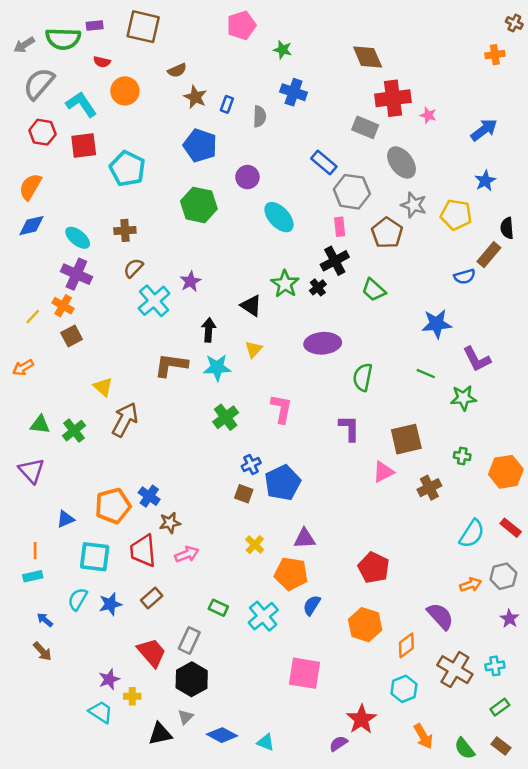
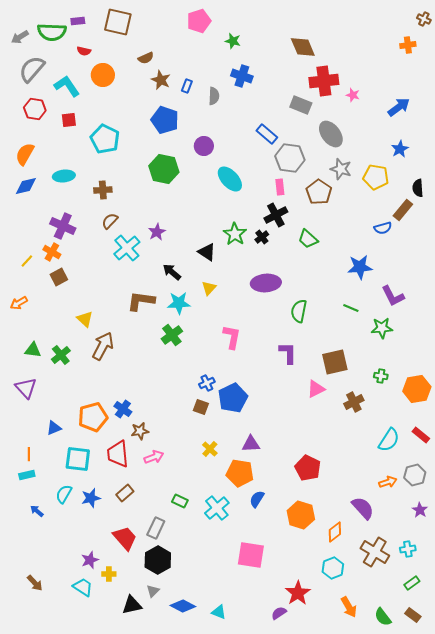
red square: (84, 146) -> (69, 120), size x0.7
cyan ellipse: (78, 238) -> (64, 176), moved, turned -45
black arrow: (209, 330) -> (172, 272), turned -54
green cross: (226, 417) -> (172, 335), moved
brown arrow: (42, 651) -> (35, 583), moved

